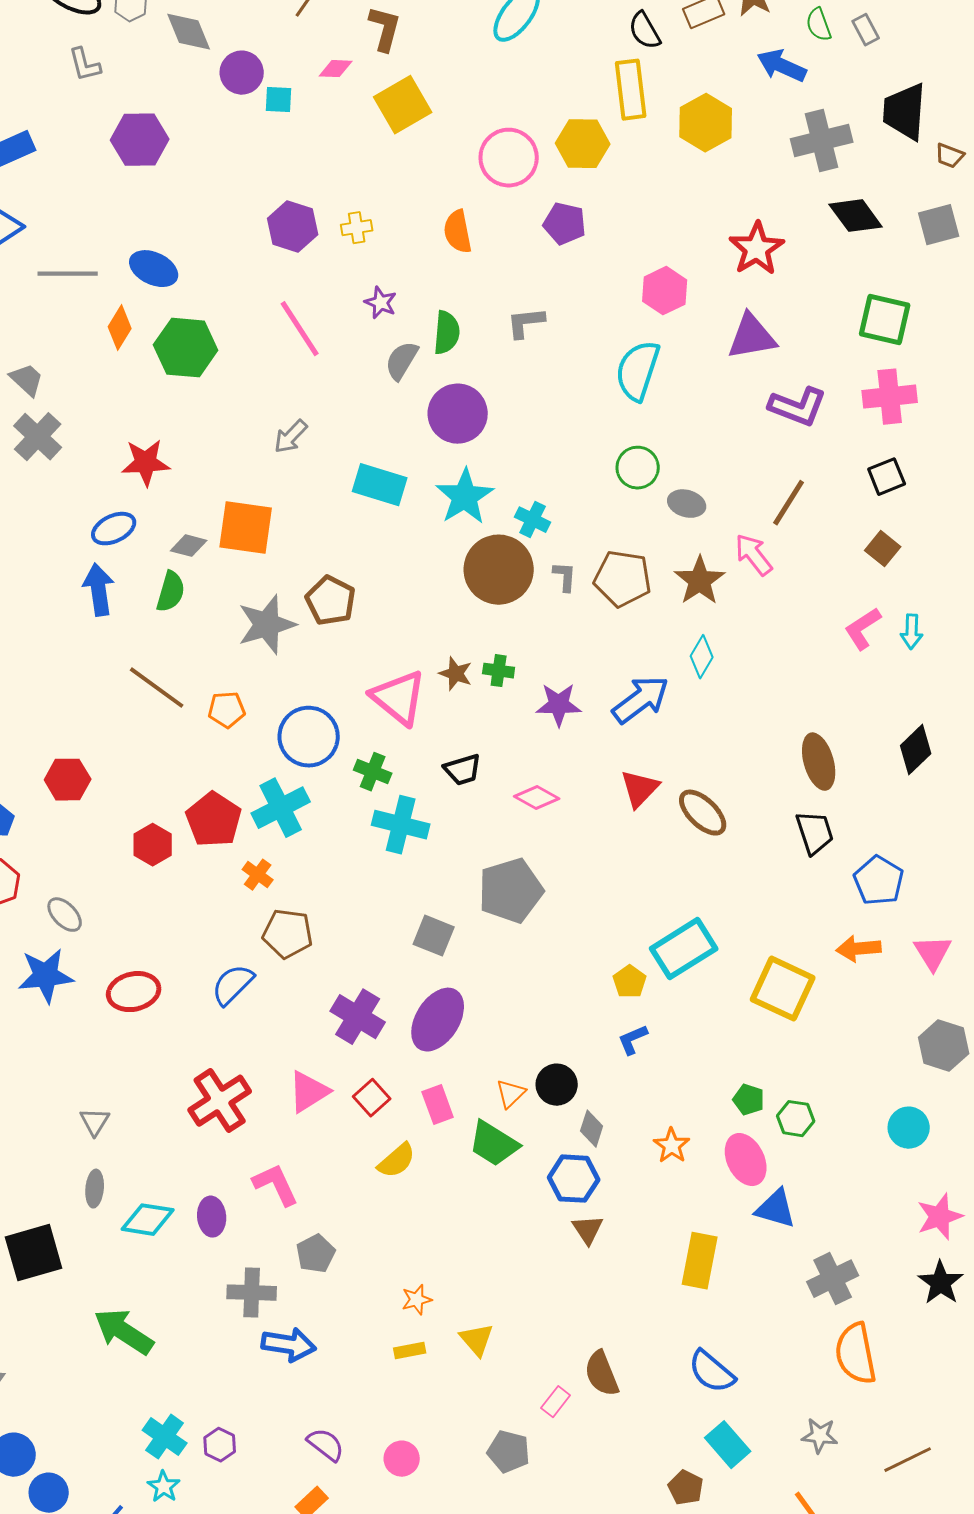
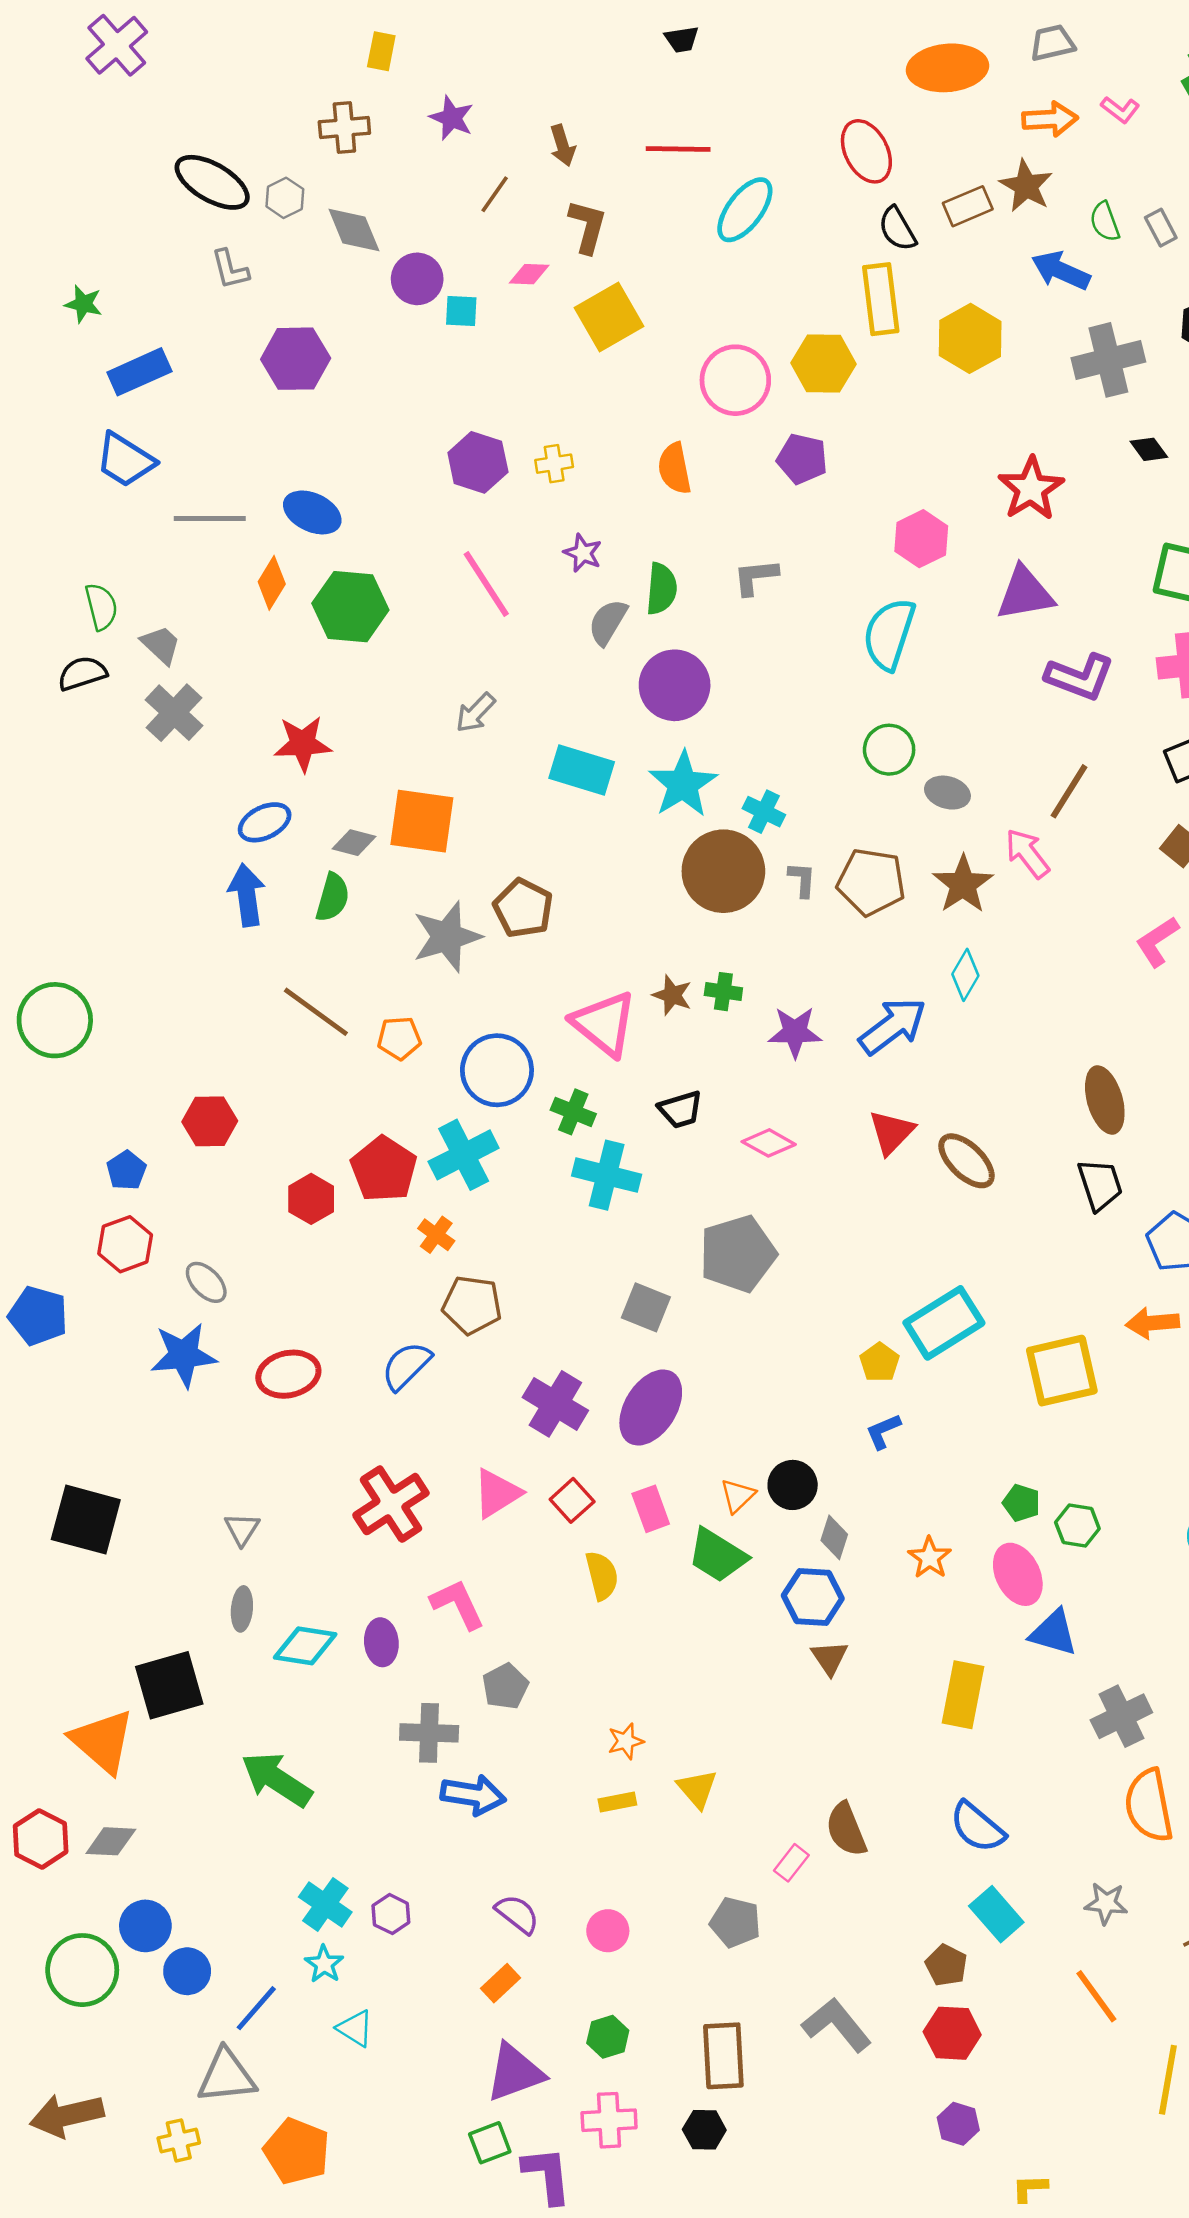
black diamond: (856, 216) -> (1149, 449), size x0.6
yellow square: (783, 989) -> (1062, 1371), turned -38
yellow semicircle: (397, 1161) -> (602, 1576), turned -63

